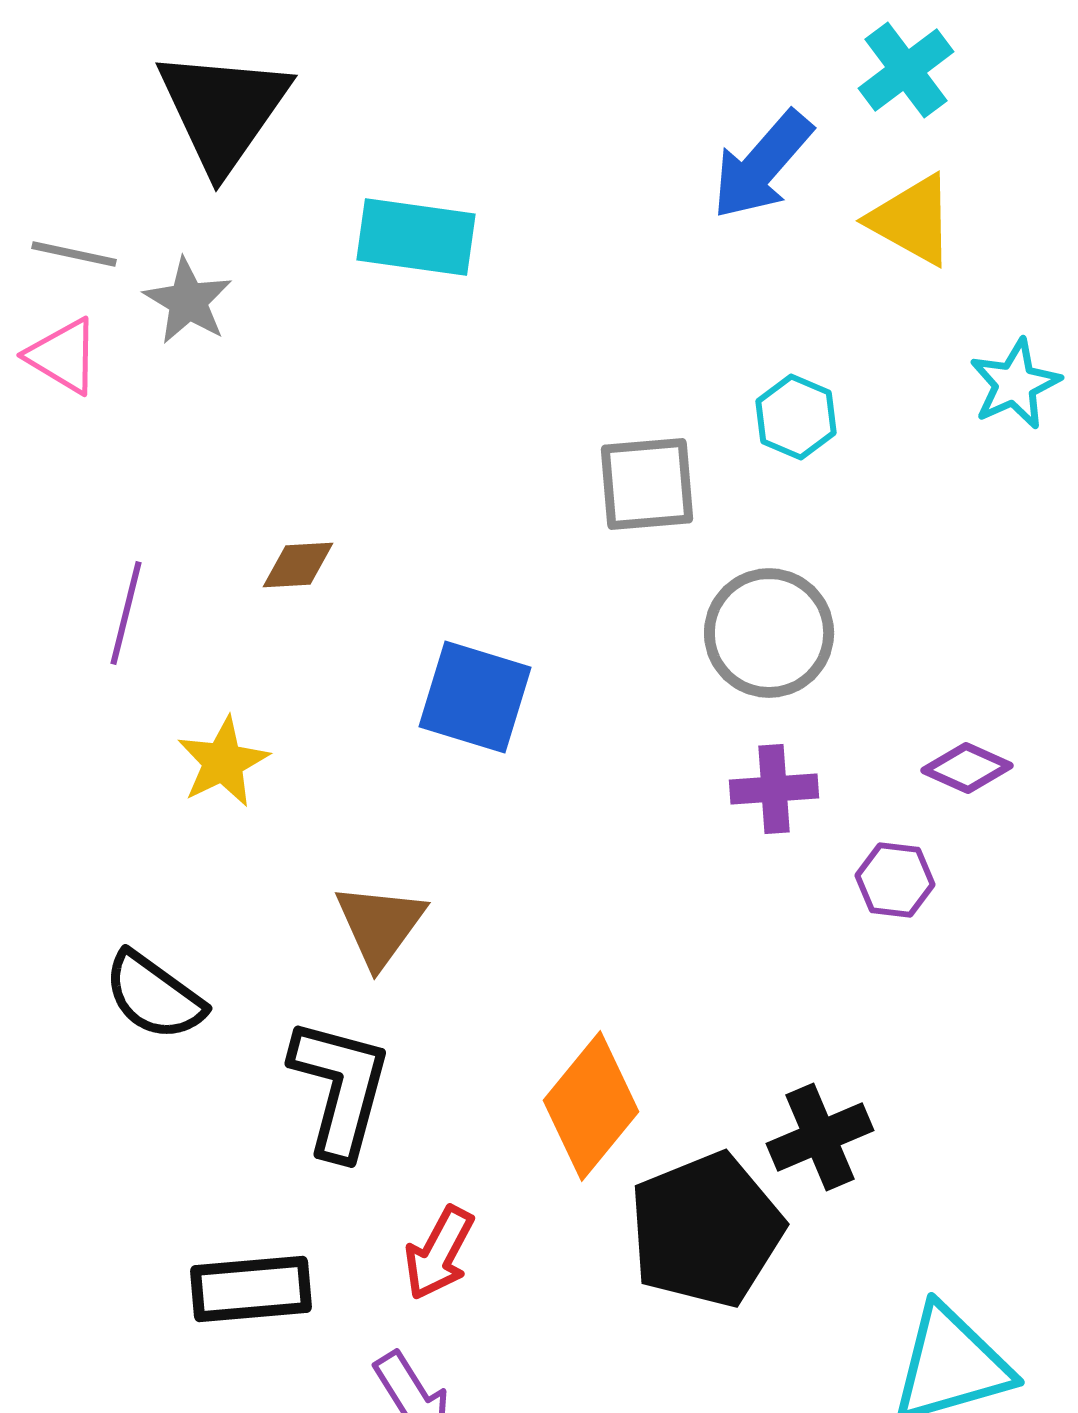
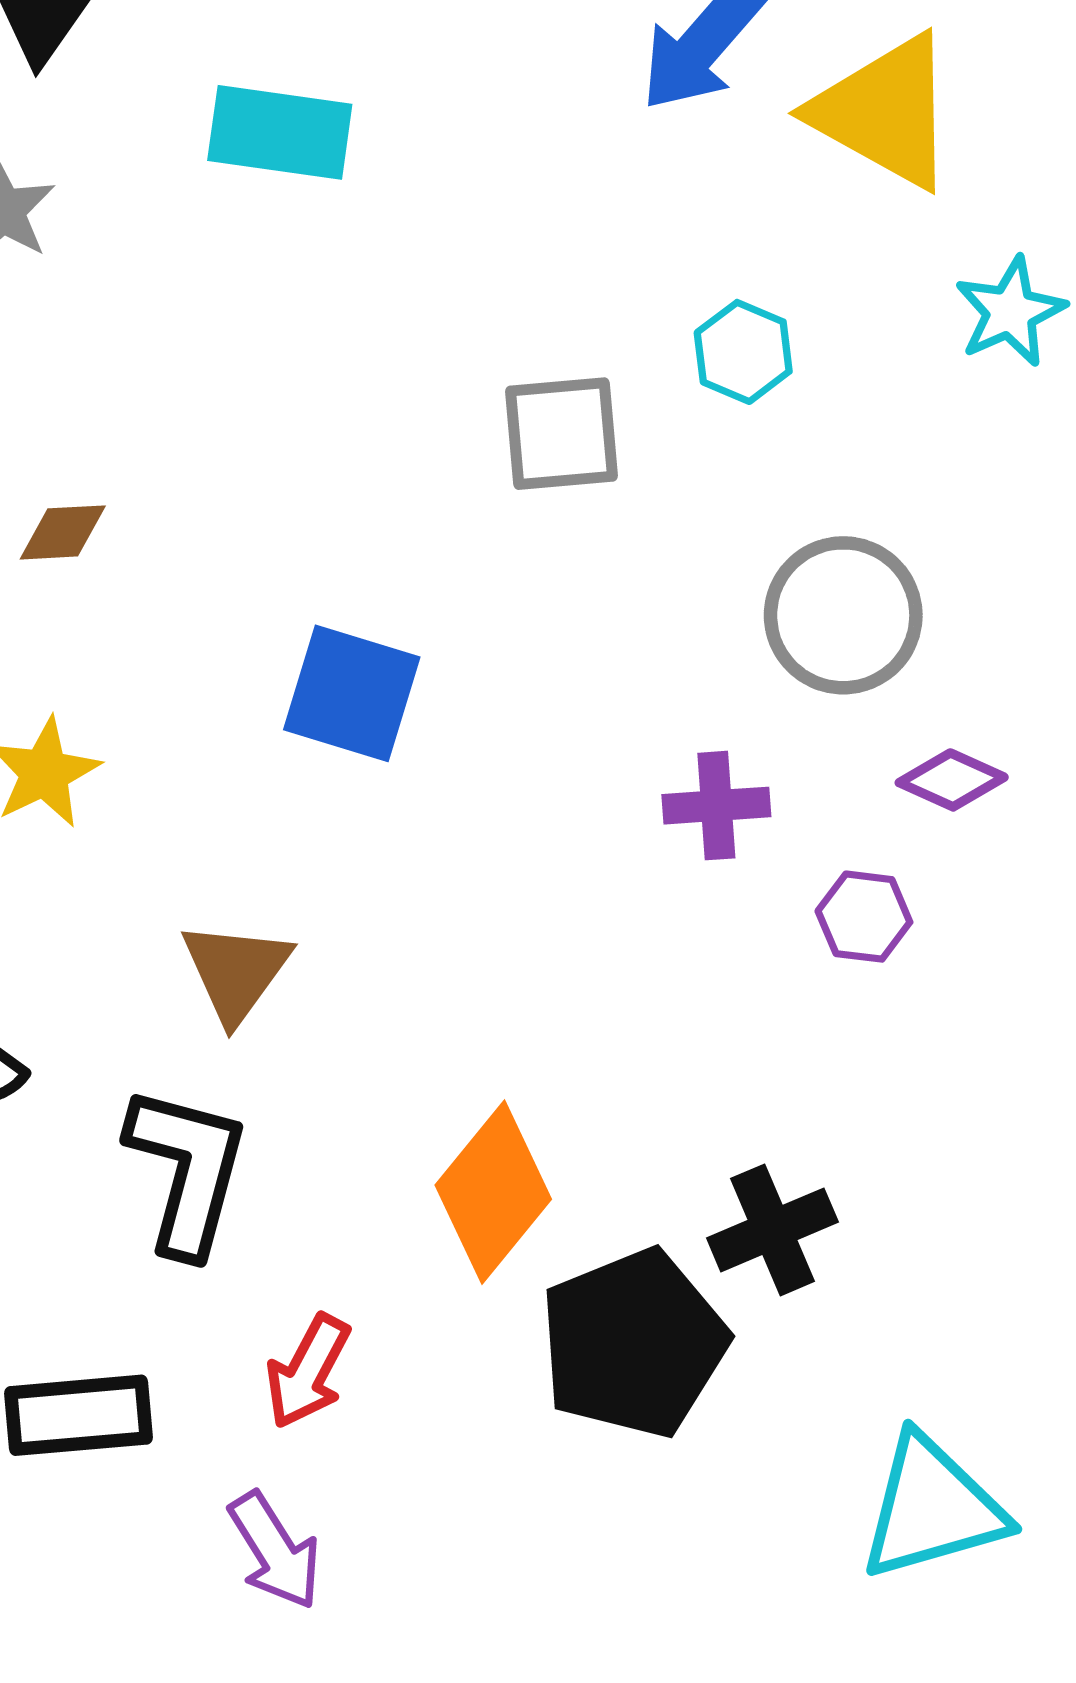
yellow triangle: (912, 220) -> (885, 112), size x1.4
brown diamond: (298, 565) -> (63, 532), moved
gray circle: (769, 633) -> (843, 615), moved

